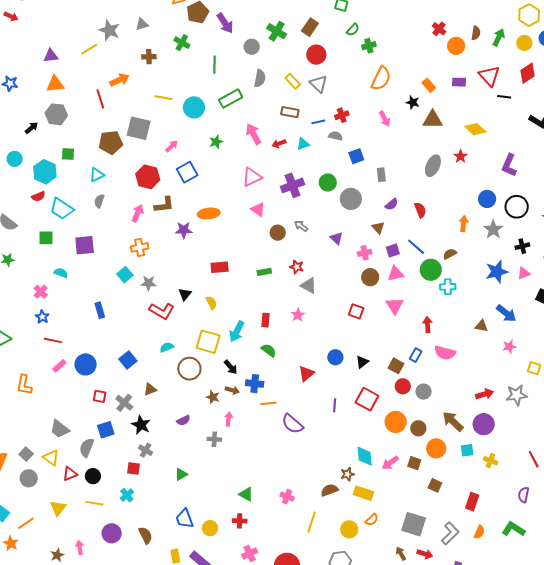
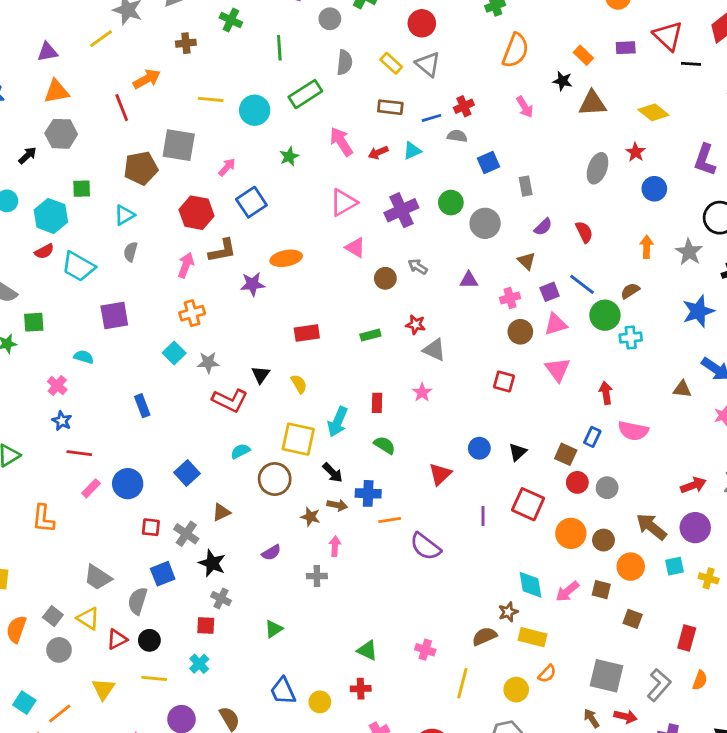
blue circle: (487, 199) -> (654, 189), moved
green square: (46, 238) -> (34, 322), moved
purple triangle: (336, 238) -> (469, 280), turned -40

